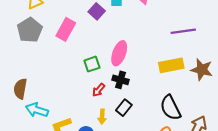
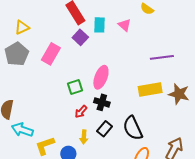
black semicircle: (170, 108) -> (133, 128), moved

